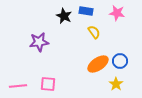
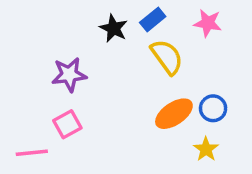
blue rectangle: (86, 11) -> (153, 19), turned -48
yellow semicircle: (94, 32) -> (167, 57), size x1.5
pink square: (48, 84) -> (67, 124), moved, turned -35

